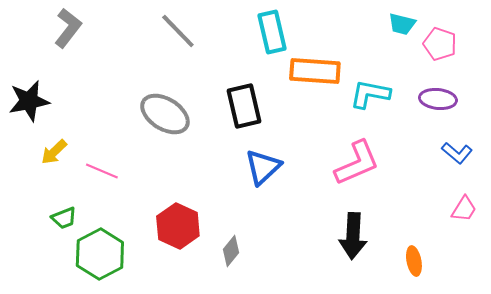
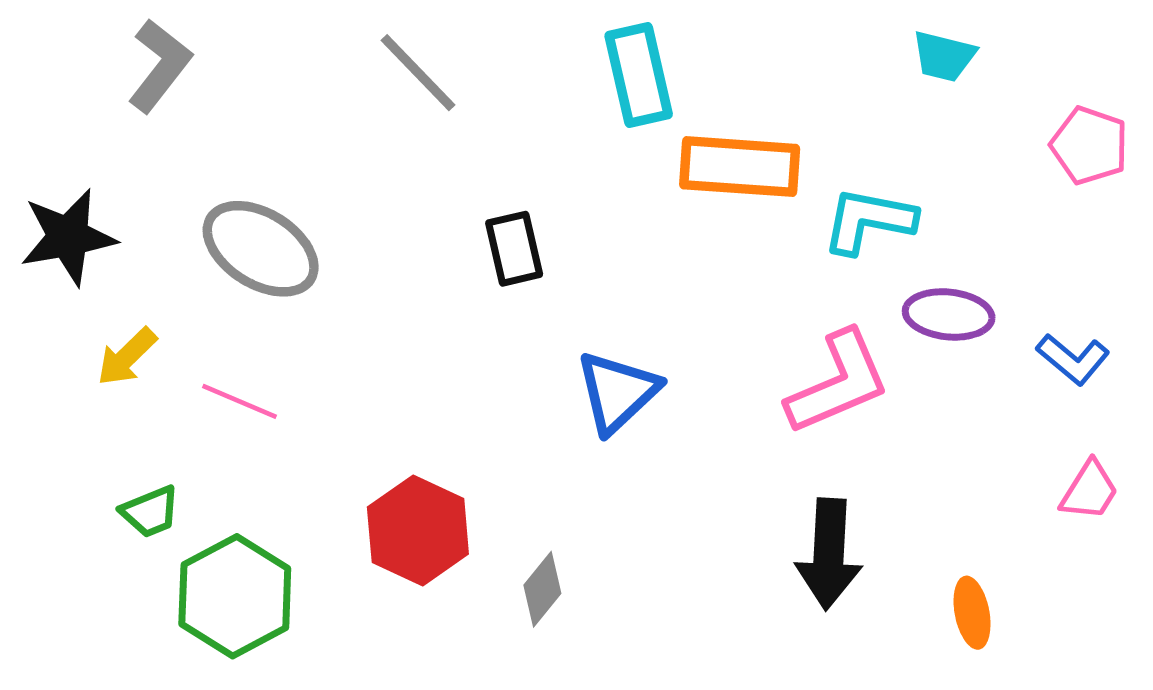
pink pentagon: (440, 44) -> (1089, 145), moved
purple ellipse: (438, 99) -> (949, 314), moved
black rectangle: (244, 106) -> (514, 249), moved, size x0.7
gray ellipse: (165, 114) -> (261, 249), moved

